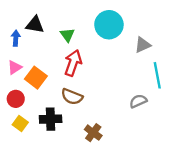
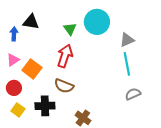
green triangle: (67, 35) -> (70, 29), moved
cyan line: (157, 75) -> (127, 64), moved
gray semicircle: (138, 101) -> (133, 94), moved

